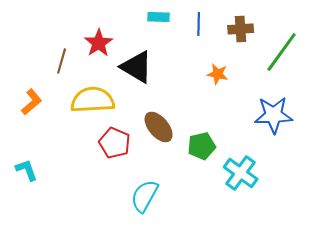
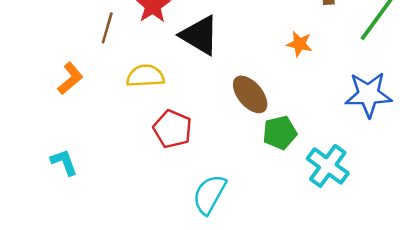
yellow semicircle: (93, 100) -> (145, 76), size x0.7
brown ellipse: (159, 127) -> (250, 94), moved

